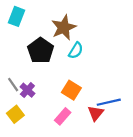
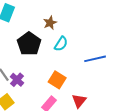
brown star: (64, 27) -> (50, 23), size x0.6
blue line: (109, 102) -> (95, 59), moved

